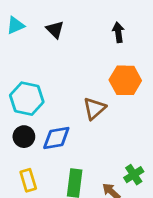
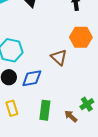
brown triangle: (94, 108) -> (59, 57), turned -36

